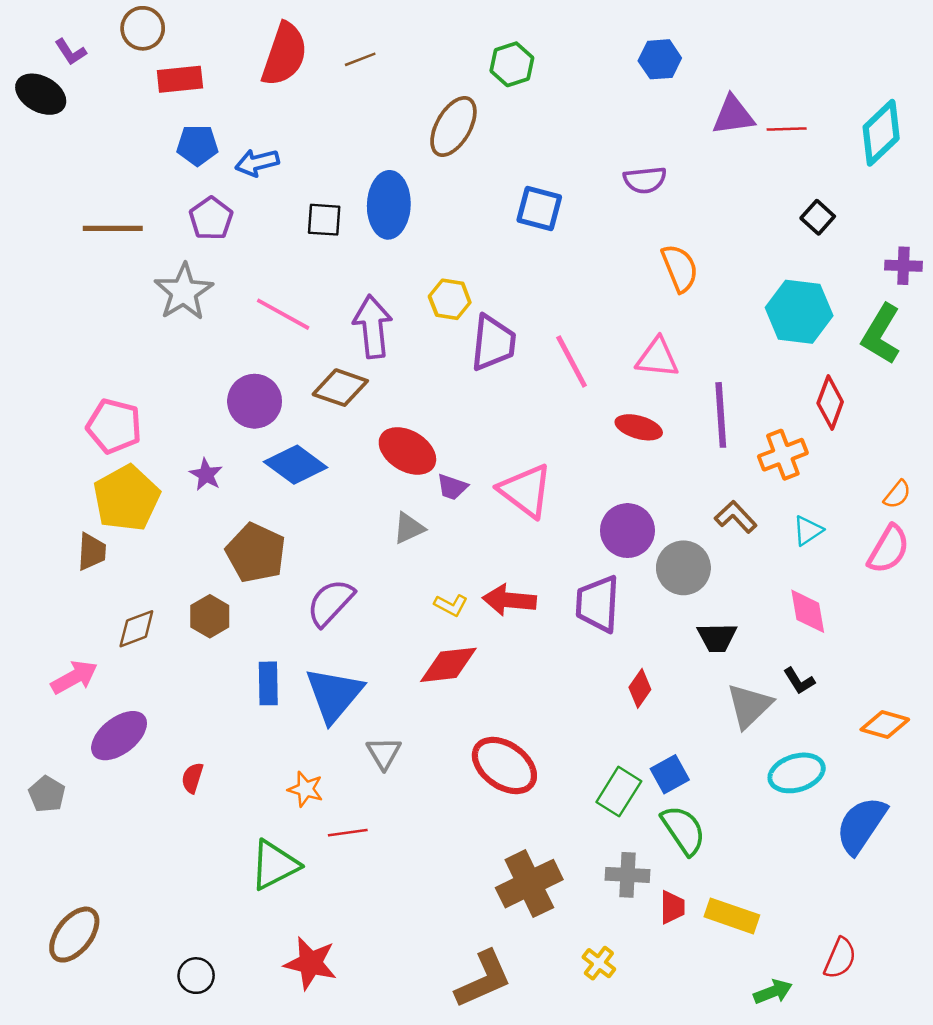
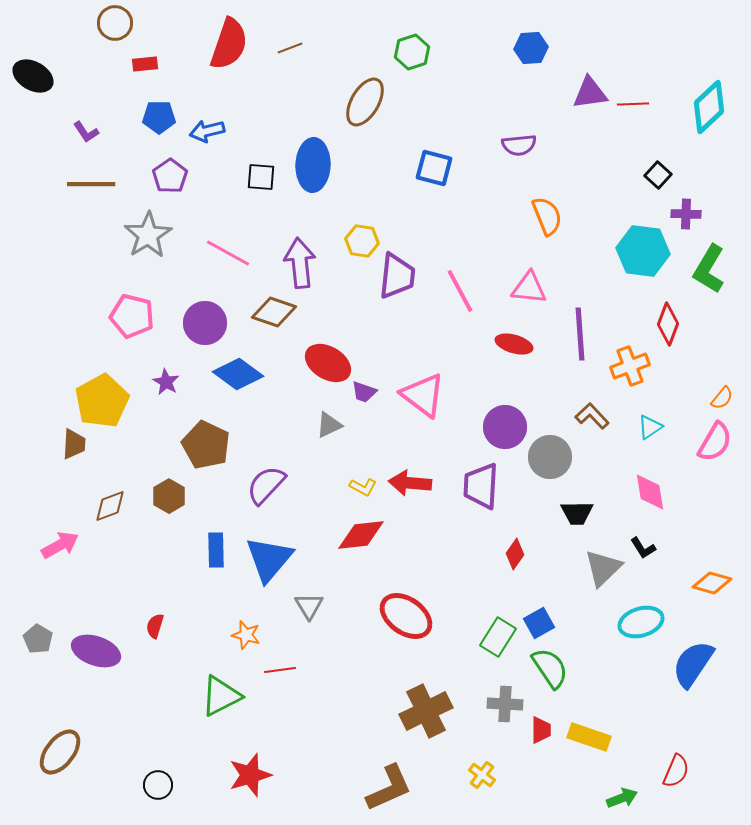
purple L-shape: (71, 52) -> (86, 132), moved
red rectangle: (180, 79) -> (145, 64), size x0.7
purple cross: (903, 266) -> (686, 214), moved
pink pentagon: (114, 426) -> (132, 316), moved
purple ellipse: (119, 736) -> (96, 651), moved, turned 57
red star: (310, 963) -> (250, 775), turned -30

